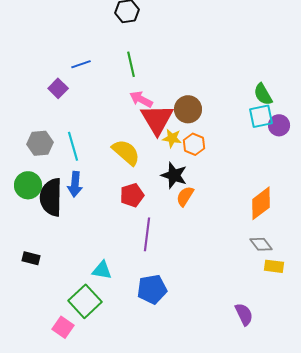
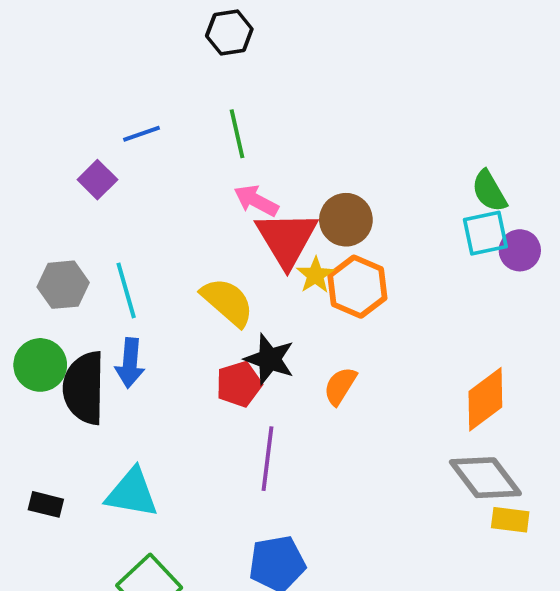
yellow star: (172, 138) -> (315, 275), turned 30
orange hexagon: (194, 144) -> (357, 287), size x1.4
black star: (174, 175) -> (269, 359), moved
gray diamond: (261, 244) -> (485, 478), size x1.6
cyan triangle: (102, 270) -> (132, 493), moved, size x1.4

